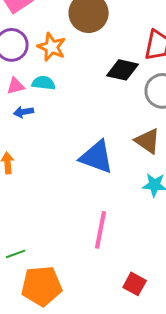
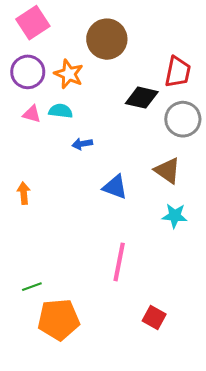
pink triangle: (16, 86) -> (32, 114), turned 30
blue arrow: (24, 112) -> (82, 144), moved
blue triangle: (97, 157) -> (115, 187), size x0.7

